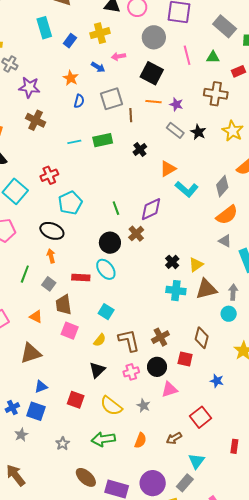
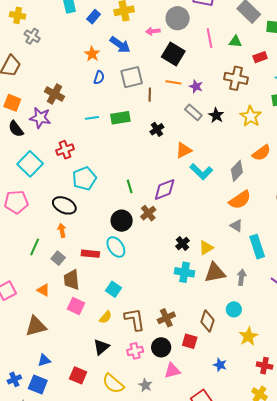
pink arrow: (118, 56) -> (153, 31), moved
blue arrow: (98, 67) -> (120, 45), size x1.5
purple star: (29, 87) -> (40, 118), moved
cyan circle: (229, 314) -> (234, 309), moved

